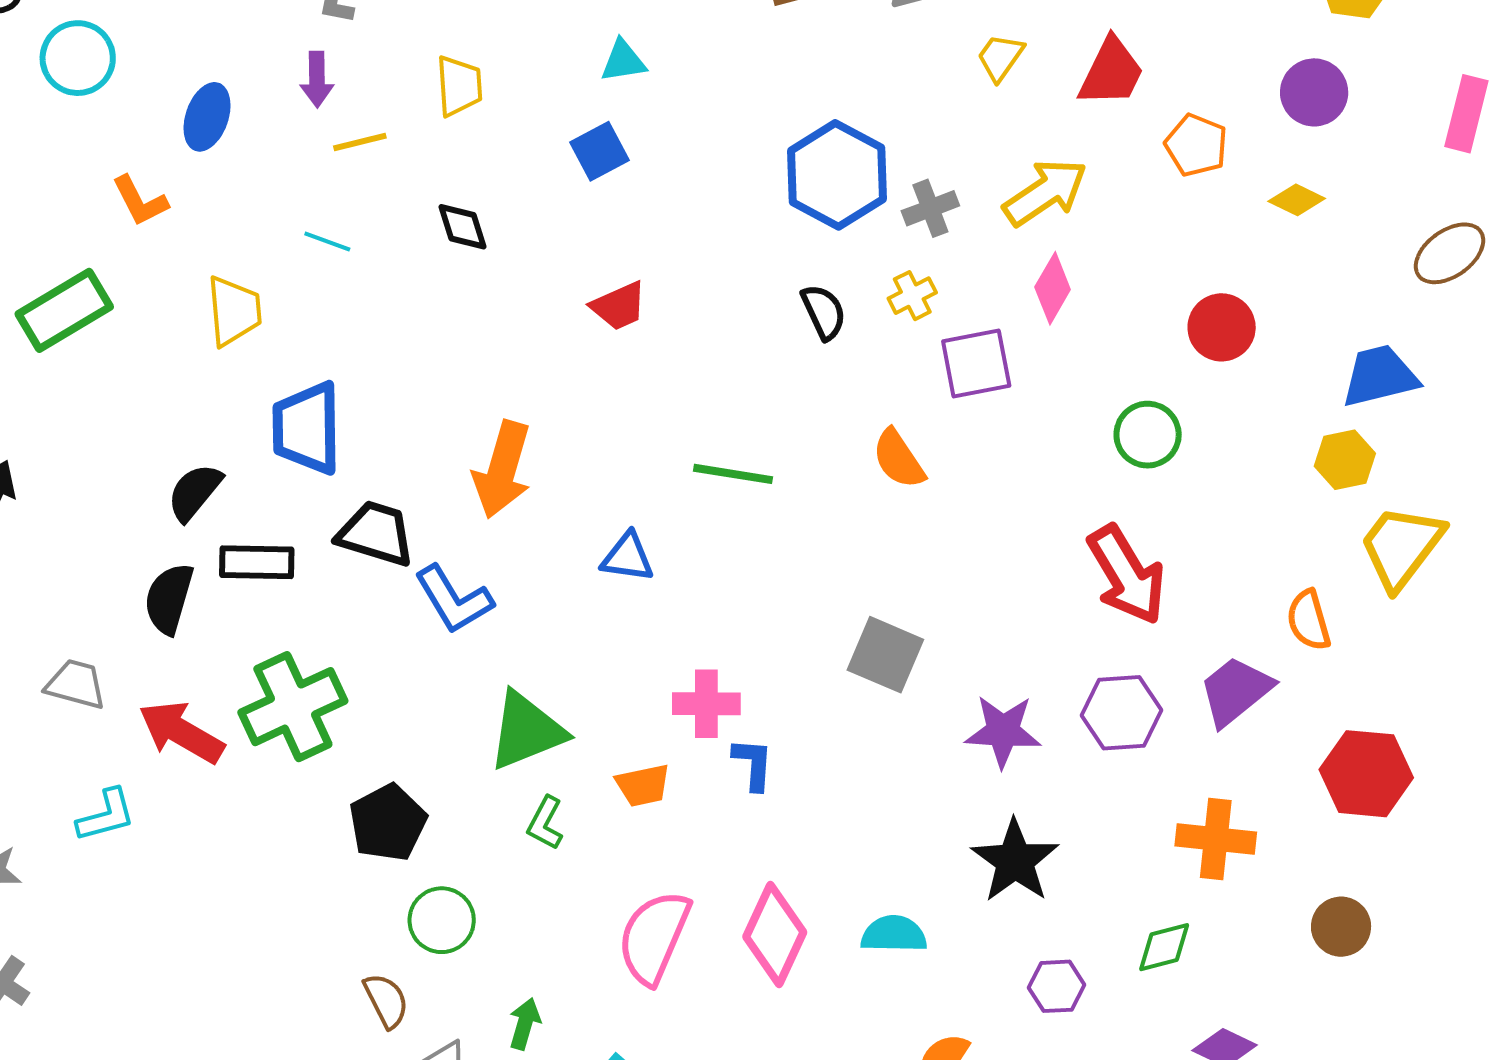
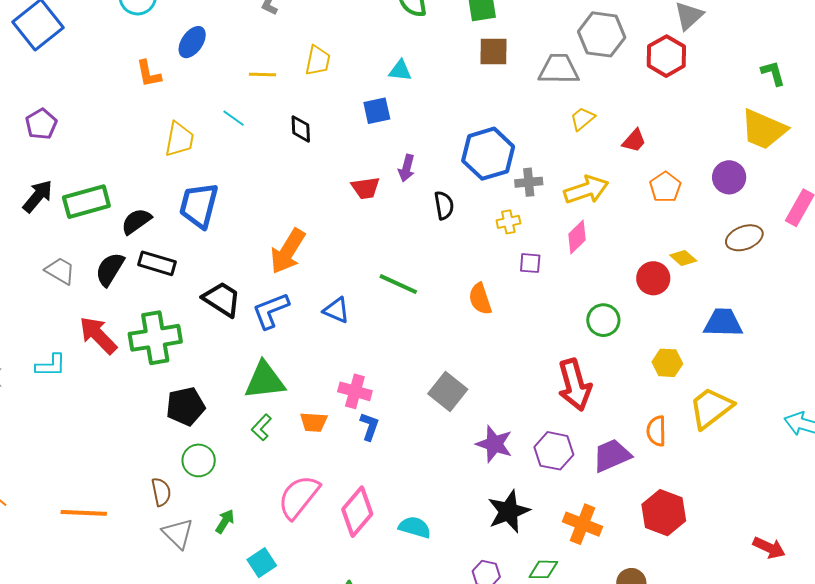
red trapezoid: (1111, 72) -> (634, 141), size x0.7
purple arrow: (317, 79) -> (407, 168), moved
yellow diamond: (1297, 200) -> (683, 258), moved
brown ellipse: (1450, 253) -> (744, 238), moved
green rectangle: (64, 310) -> (86, 202), moved
black semicircle: (824, 312) -> (444, 205), moved
purple square: (976, 363) -> (530, 263), size x0.6
yellow hexagon: (1345, 460) -> (667, 363), moved
black trapezoid: (376, 534) -> (222, 299), moved
blue L-shape: (454, 600) -> (271, 311), moved, turned 84
gray trapezoid: (76, 684) -> (60, 271), moved
black star: (1015, 861) -> (509, 511), moved

